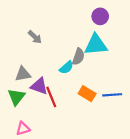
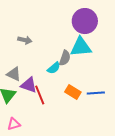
purple circle: (100, 16) -> (85, 21), size x1.6
gray arrow: (35, 37) -> (25, 40), turned -32
gray triangle: (23, 74) -> (14, 74), turned 35

